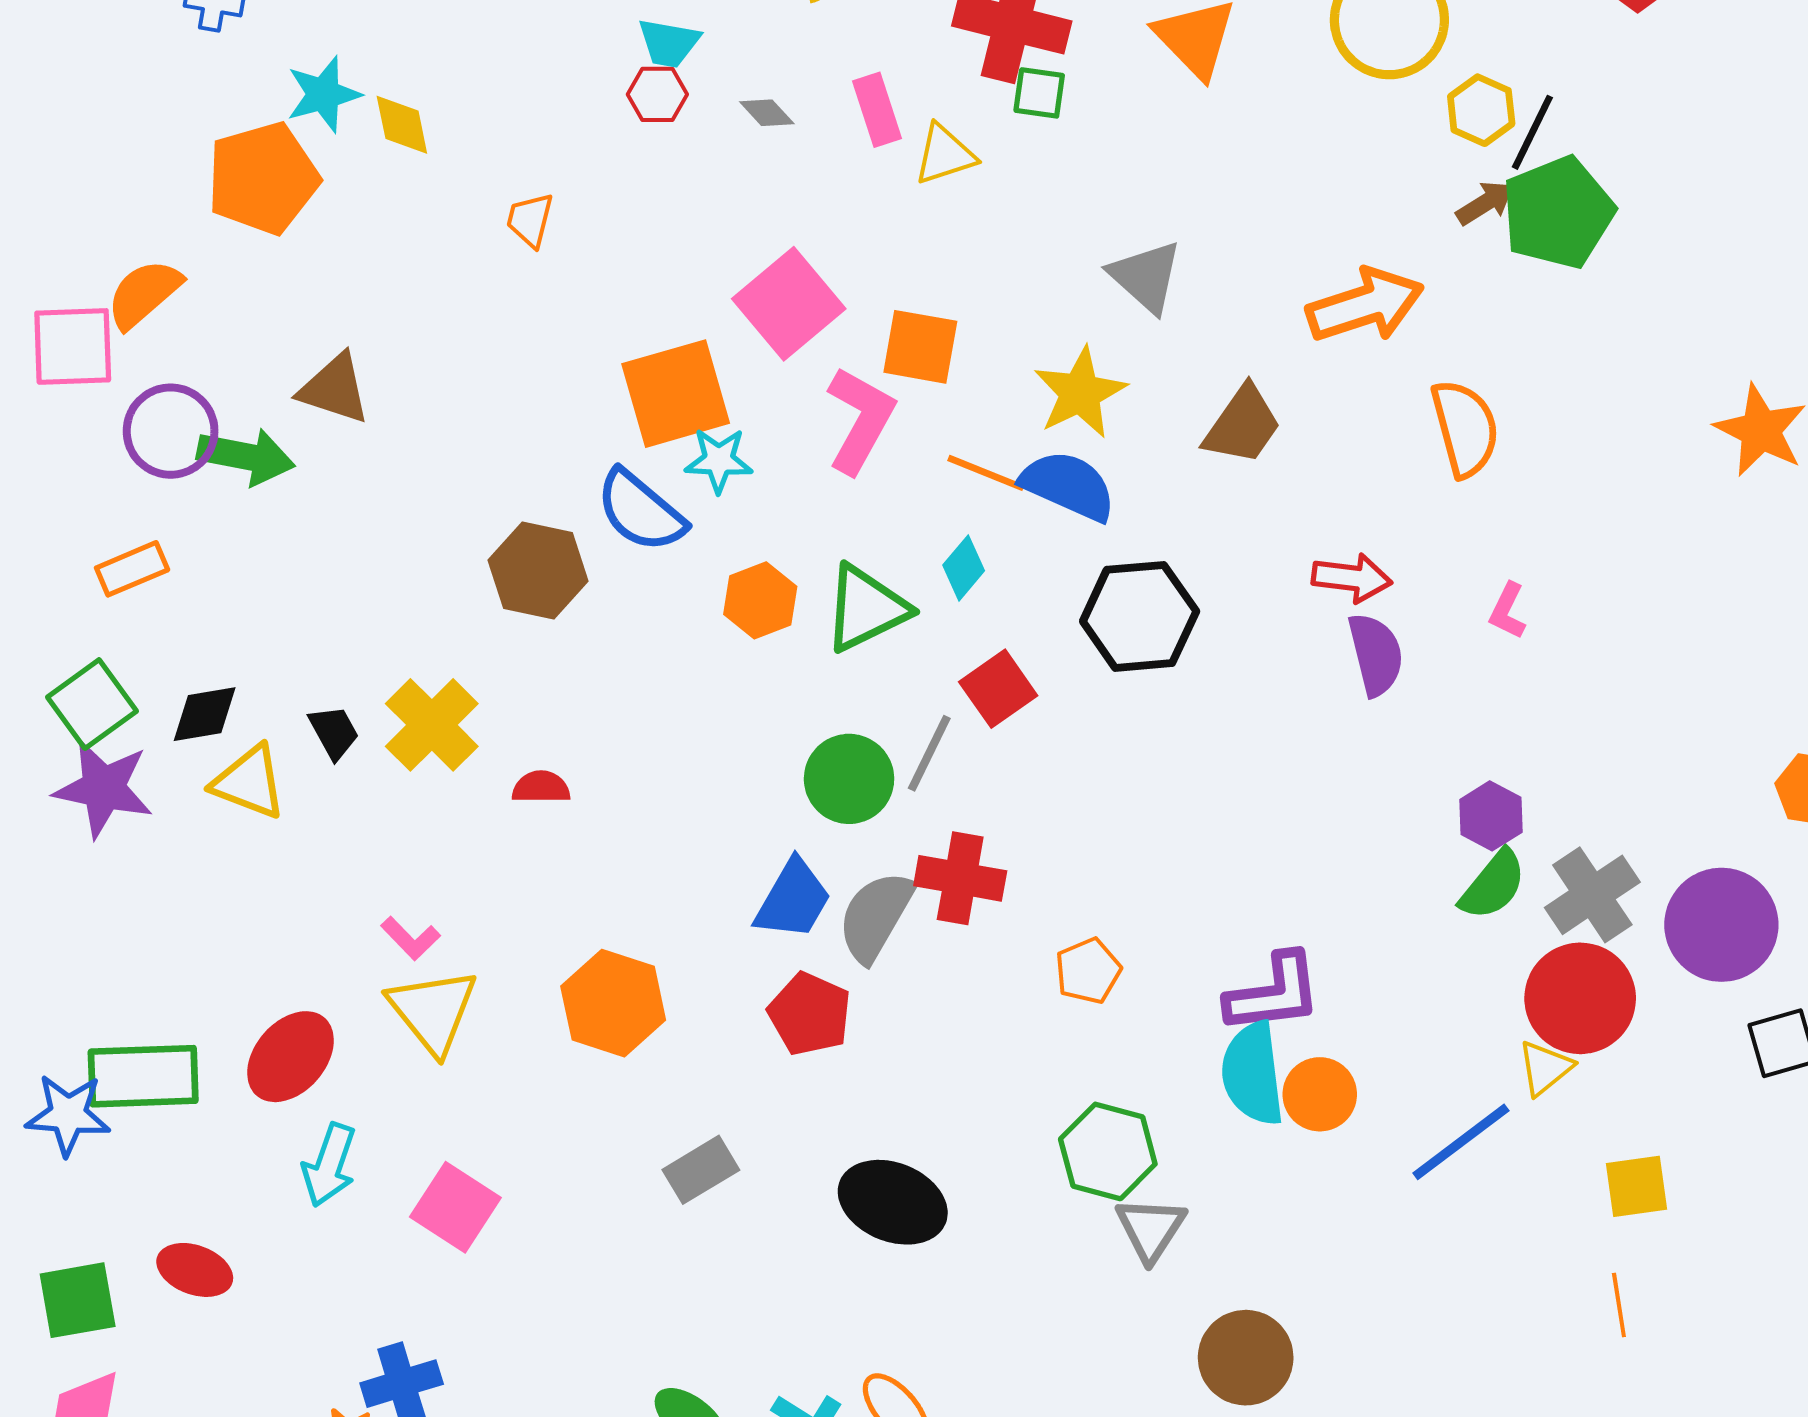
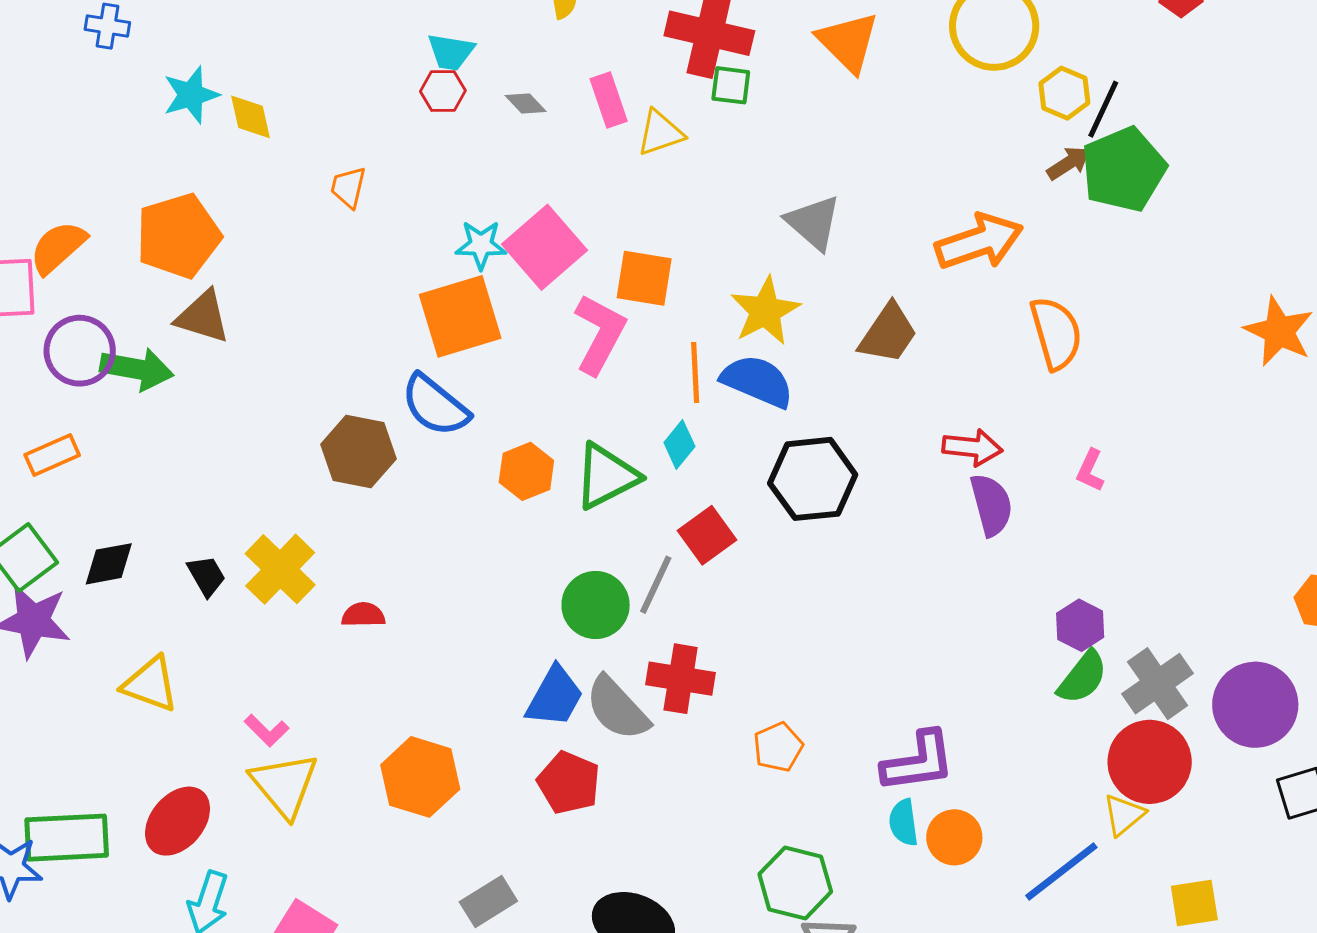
orange pentagon: (263, 178) -> (178, 236), moved
cyan star: (719, 460) -> (481, 245), moved
orange line: (986, 473) -> (695, 373), turned 66
yellow triangle: (249, 782) -> (150, 684), moved
gray semicircle: (876, 916) -> (617, 708), turned -72
cyan semicircle: (1253, 1074) -> (904, 822), size x0.6

